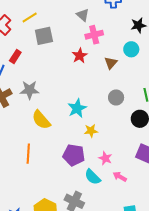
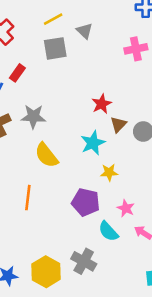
gray triangle: (83, 15) -> (85, 31), moved
yellow line: (30, 17) -> (53, 19), moved
pink cross: (94, 35) -> (136, 49), moved
red star: (80, 56) -> (102, 104), moved
brown triangle: (111, 63) -> (118, 124), moved

